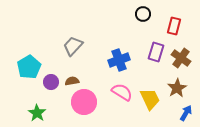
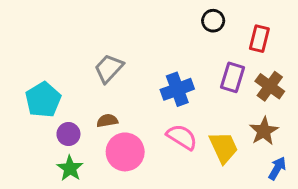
purple circle: (51, 82) -> (68, 134), moved
green star: (37, 113) -> (70, 168), moved

